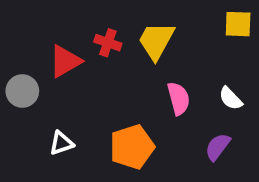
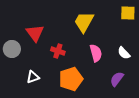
red cross: (108, 43) -> (58, 51), moved
red triangle: (65, 61) -> (35, 33), turned -36

